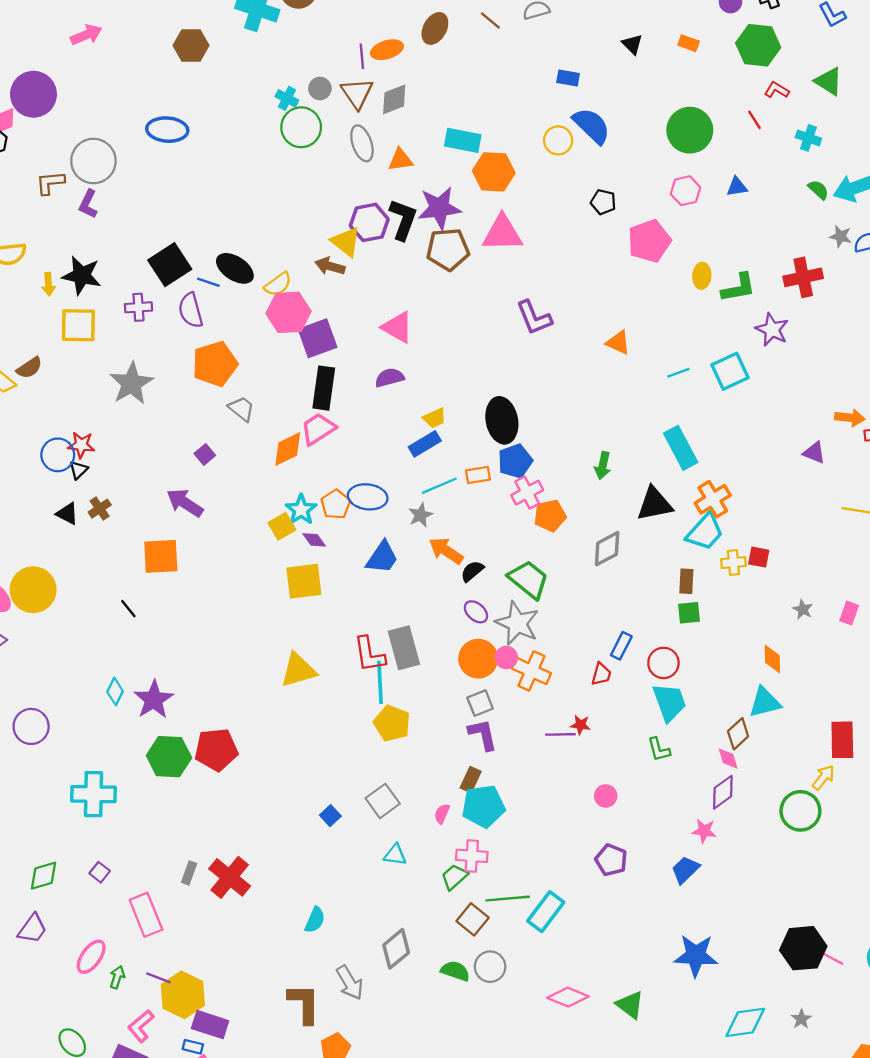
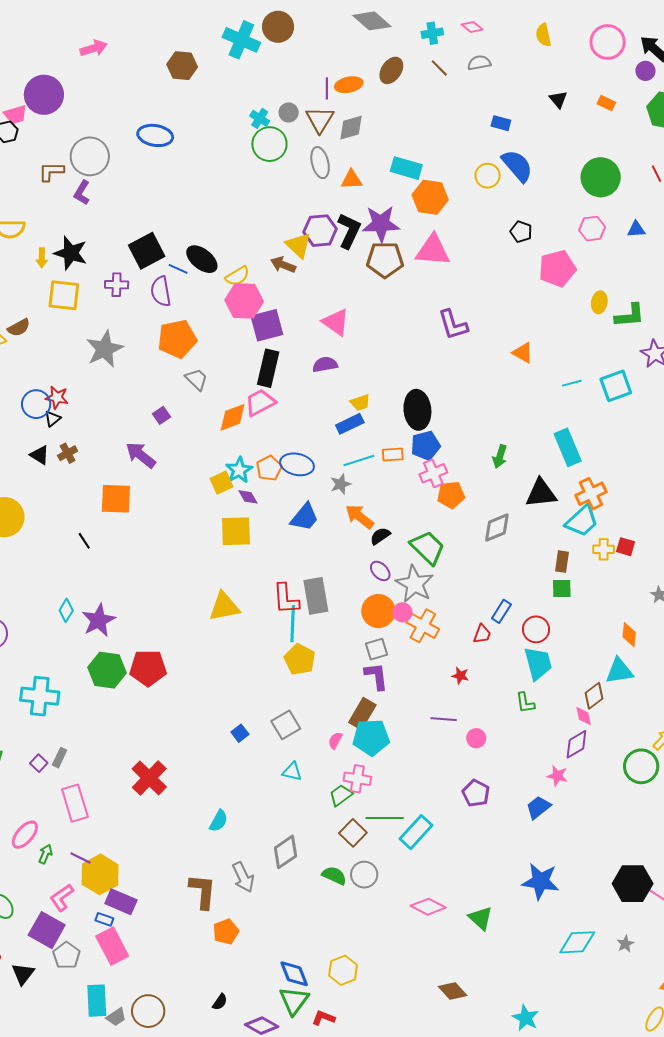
purple line: (560, 734) -> (444, 719), moved
brown rectangle: (471, 780) -> (362, 714), size x1.4
gray rectangle: (189, 873) -> (60, 758), moved

